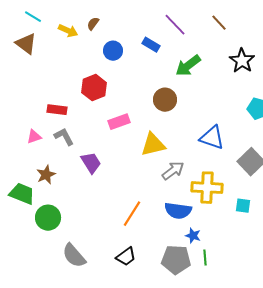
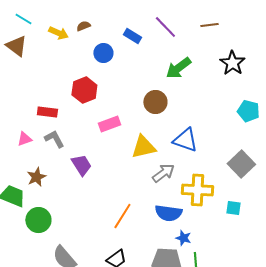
brown line: (219, 23) -> (209, 25), turned -54
brown semicircle: (93, 24) -> (83, 26), turned 32
blue rectangle: (151, 45) -> (132, 36), moved
blue triangle: (212, 138) -> (185, 140), moved

